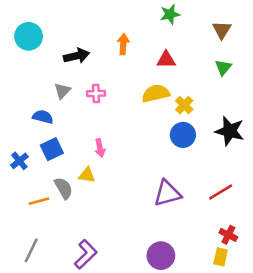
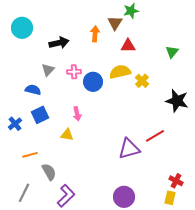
brown triangle: (222, 30) -> (115, 23), moved
blue circle: (183, 135) -> (93, 82), moved
gray semicircle: (64, 188) -> (49, 172), moved
red line: (221, 192) -> (155, 136), moved

